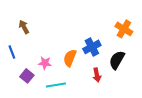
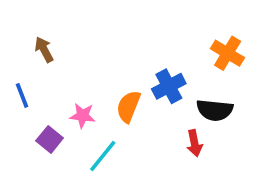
black semicircle: (117, 60) -> (215, 110), turned -114
red arrow: (97, 75) -> (195, 143), moved
cyan line: (56, 85) -> (103, 156), turned -42

